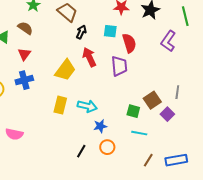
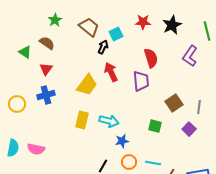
cyan square: (110, 31) -> (116, 34), moved, turned -32
brown square: (152, 100) -> (174, 103), moved
cyan line: (139, 133) -> (153, 163), moved

